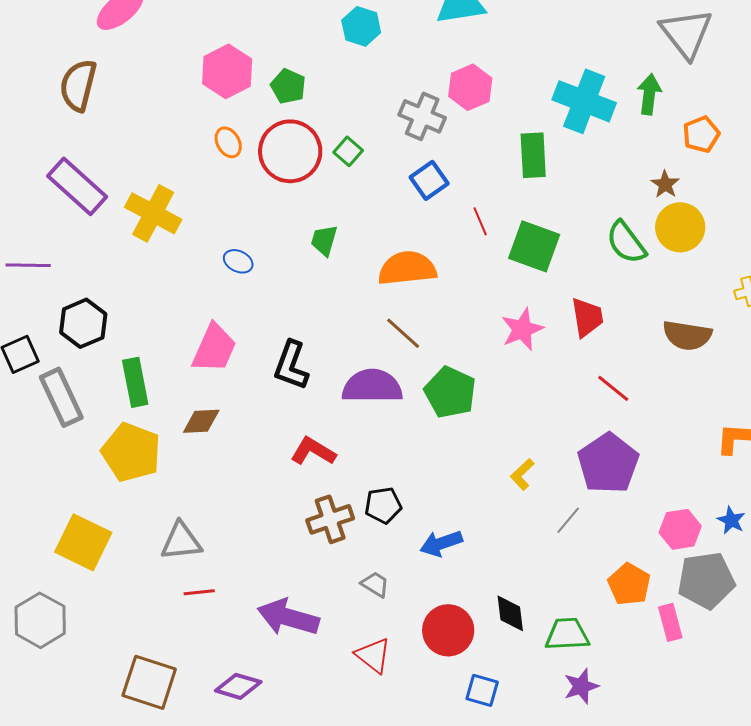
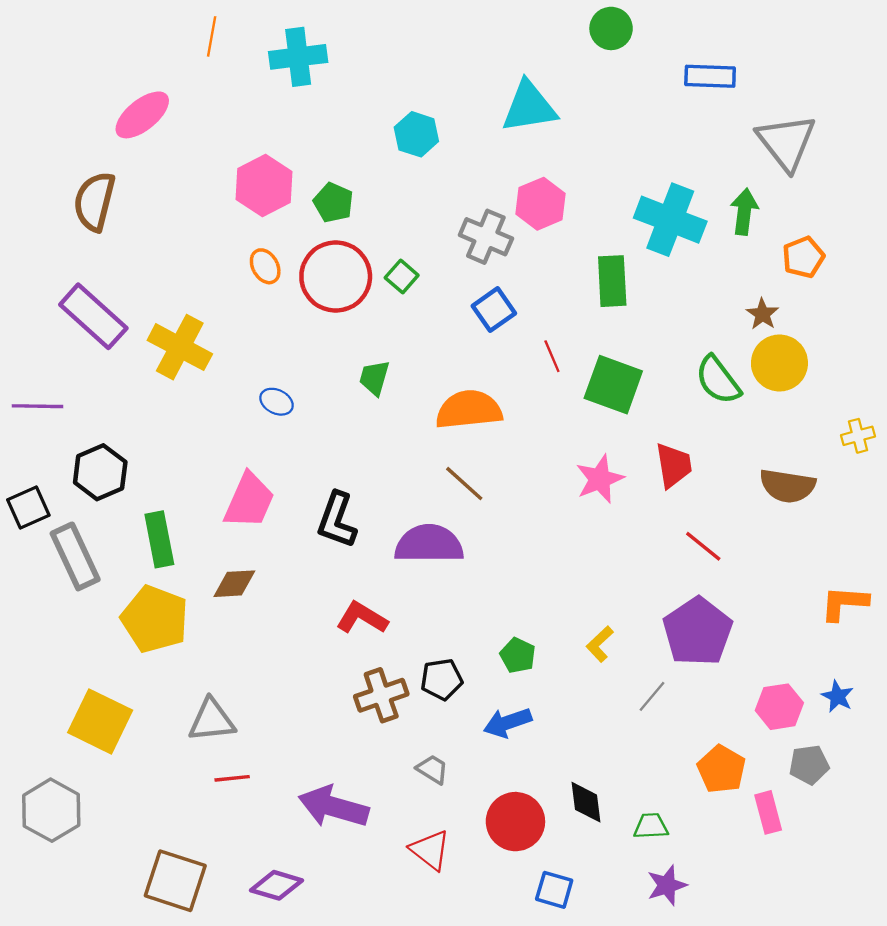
green pentagon: (450, 392) -> (518, 655), moved, size x0.6
gray pentagon: (706, 580) -> (809, 765), size x0.6
green trapezoid: (567, 634) -> (651, 826), size x0.7

